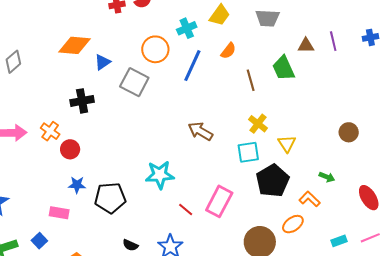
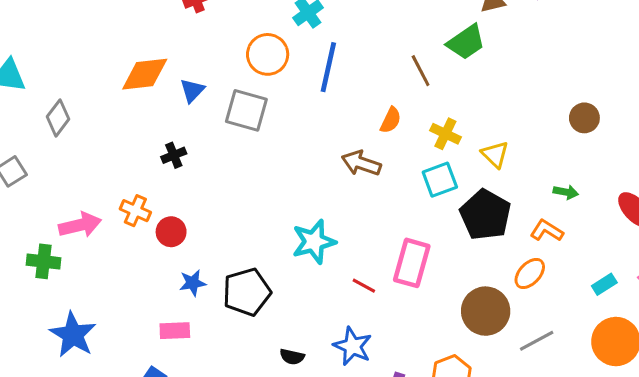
orange semicircle: (228, 51) -> (391, 120), moved
green trapezoid: (283, 68) -> (466, 42), turned -88
black cross: (82, 101) -> (174, 155), size x0.7

